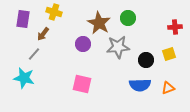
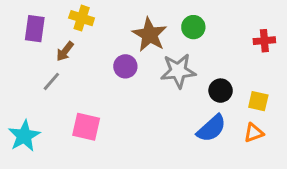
yellow square: (169, 54) -> (258, 101), moved, turned 32
cyan star: (24, 78) -> (24, 136), moved, turned 30
pink square: (82, 84) -> (86, 127), moved
blue semicircle: (140, 85) -> (211, 128), turned -40

